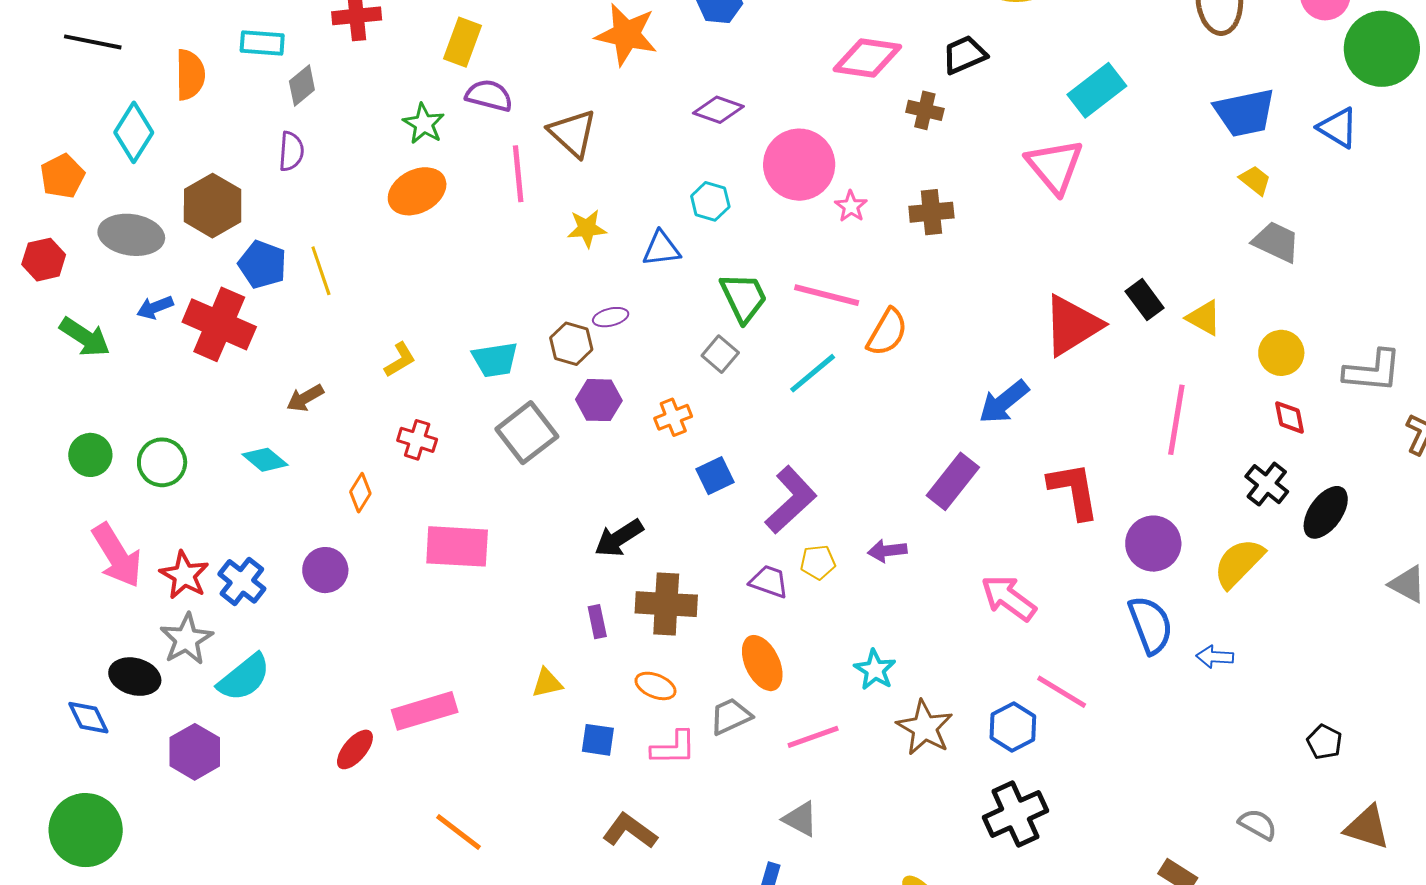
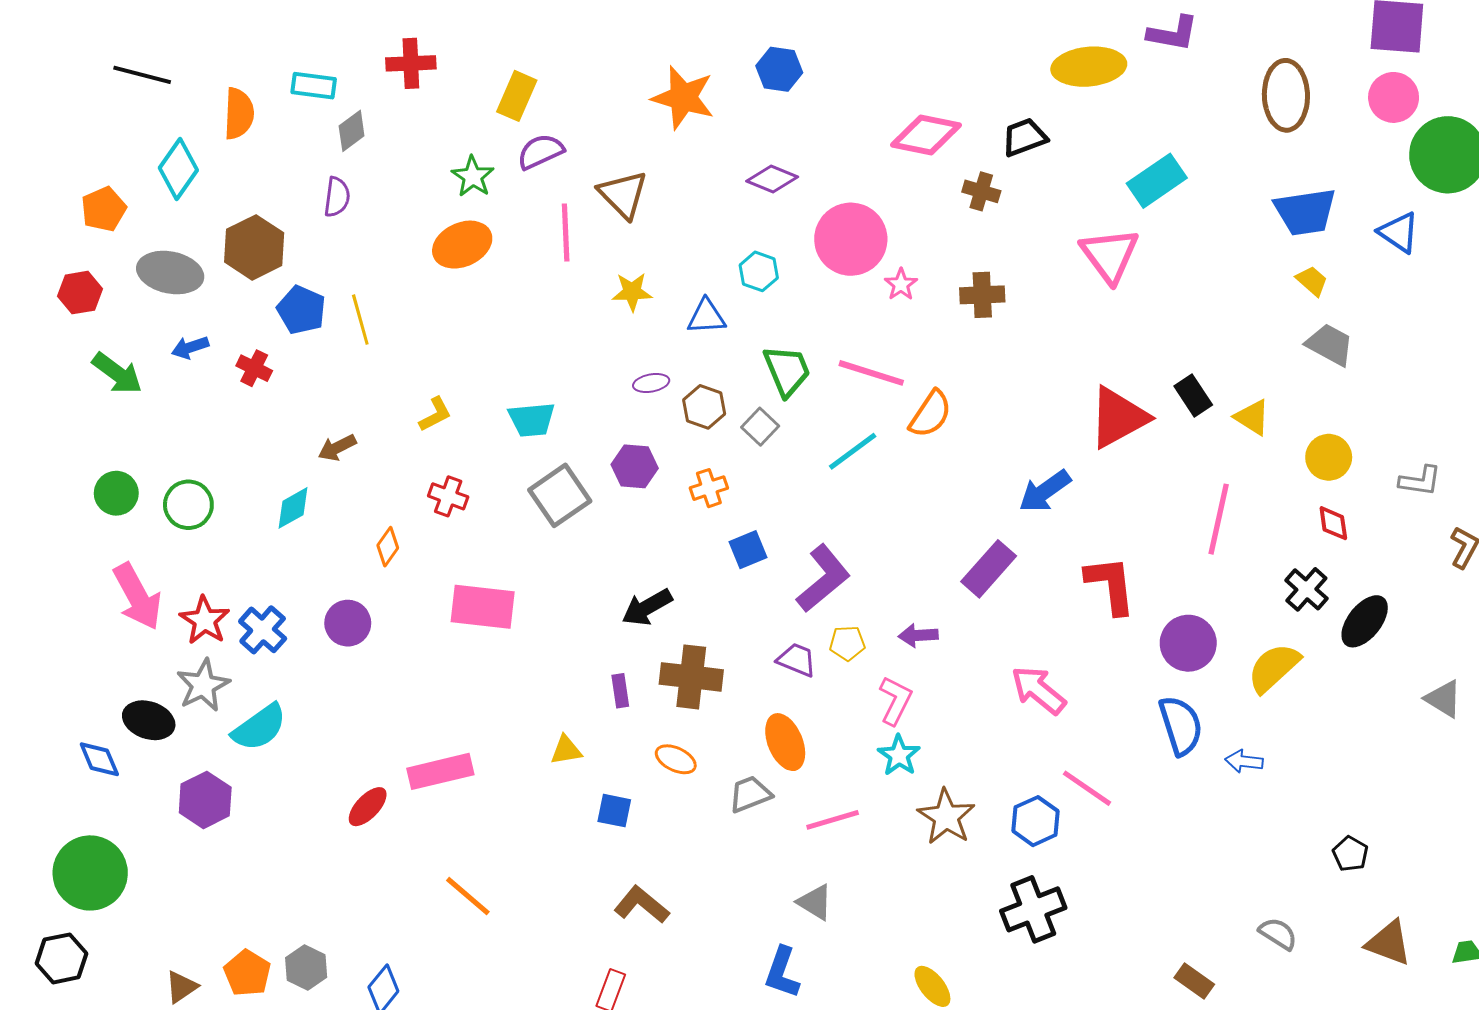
purple semicircle: (489, 95) -> (541, 152), turned -42
red cross: (219, 324) -> (254, 368), size x0.5
brown hexagon: (571, 344) -> (704, 407), moved
gray L-shape: (1373, 371) -> (1420, 481), size x0.7
cyan diamond: (265, 460) -> (293, 508), turned -72
pink L-shape: (674, 748) -> (895, 701), moved, turned -66

